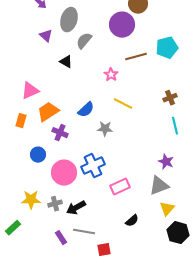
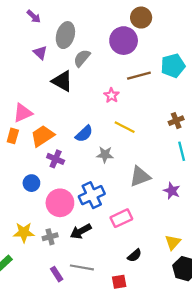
black triangle: (66, 62) -> (62, 81), size x1.5
orange rectangle: (21, 121) -> (13, 136), moved
gray triangle: (159, 186) -> (140, 176), moved
black arrow: (76, 208) -> (81, 231), moved
red square: (104, 250) -> (119, 282), moved

